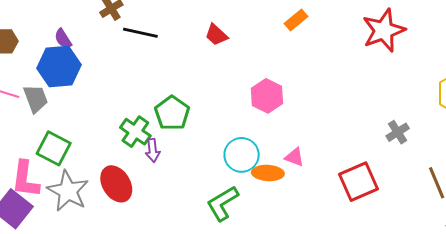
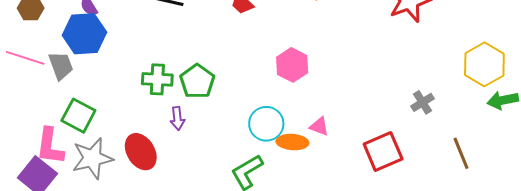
green cross: (135, 132) -> (157, 79), moved, turned -32
gray star: (68, 191) -> (92, 158), turned 30

